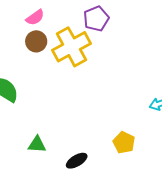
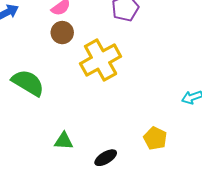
yellow cross: (71, 47) -> (101, 60), moved

